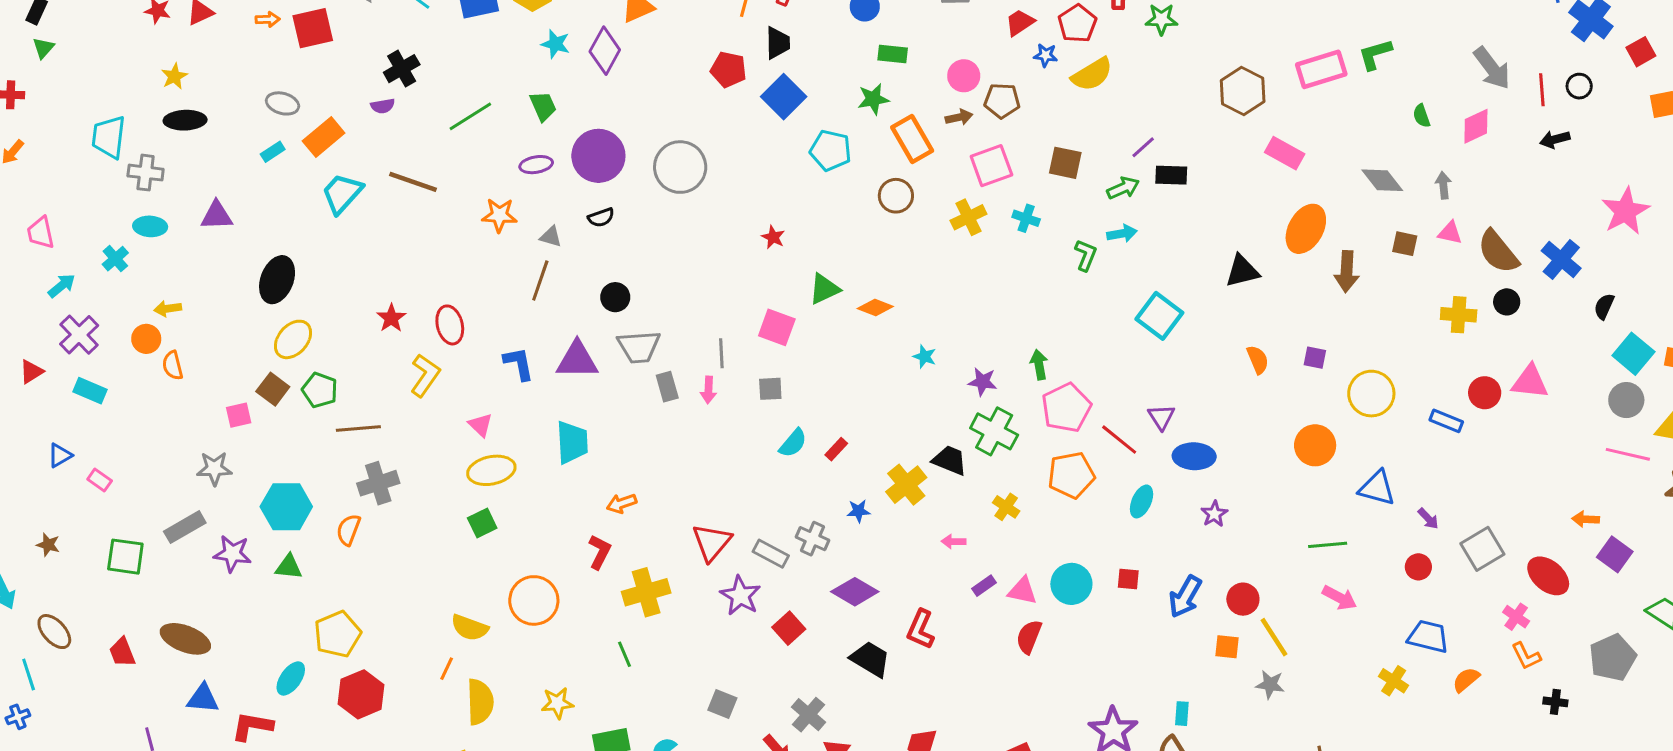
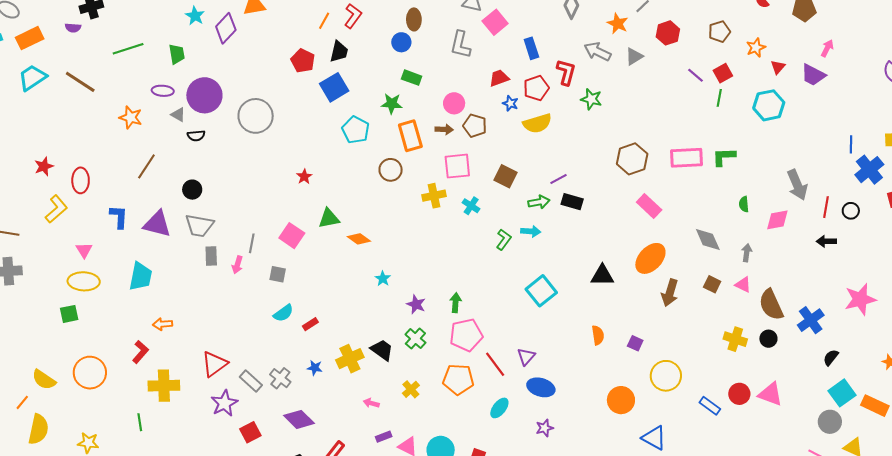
gray triangle: (551, 237) -> (178, 115), moved
green cross: (994, 431) -> (415, 339), size x0.7

